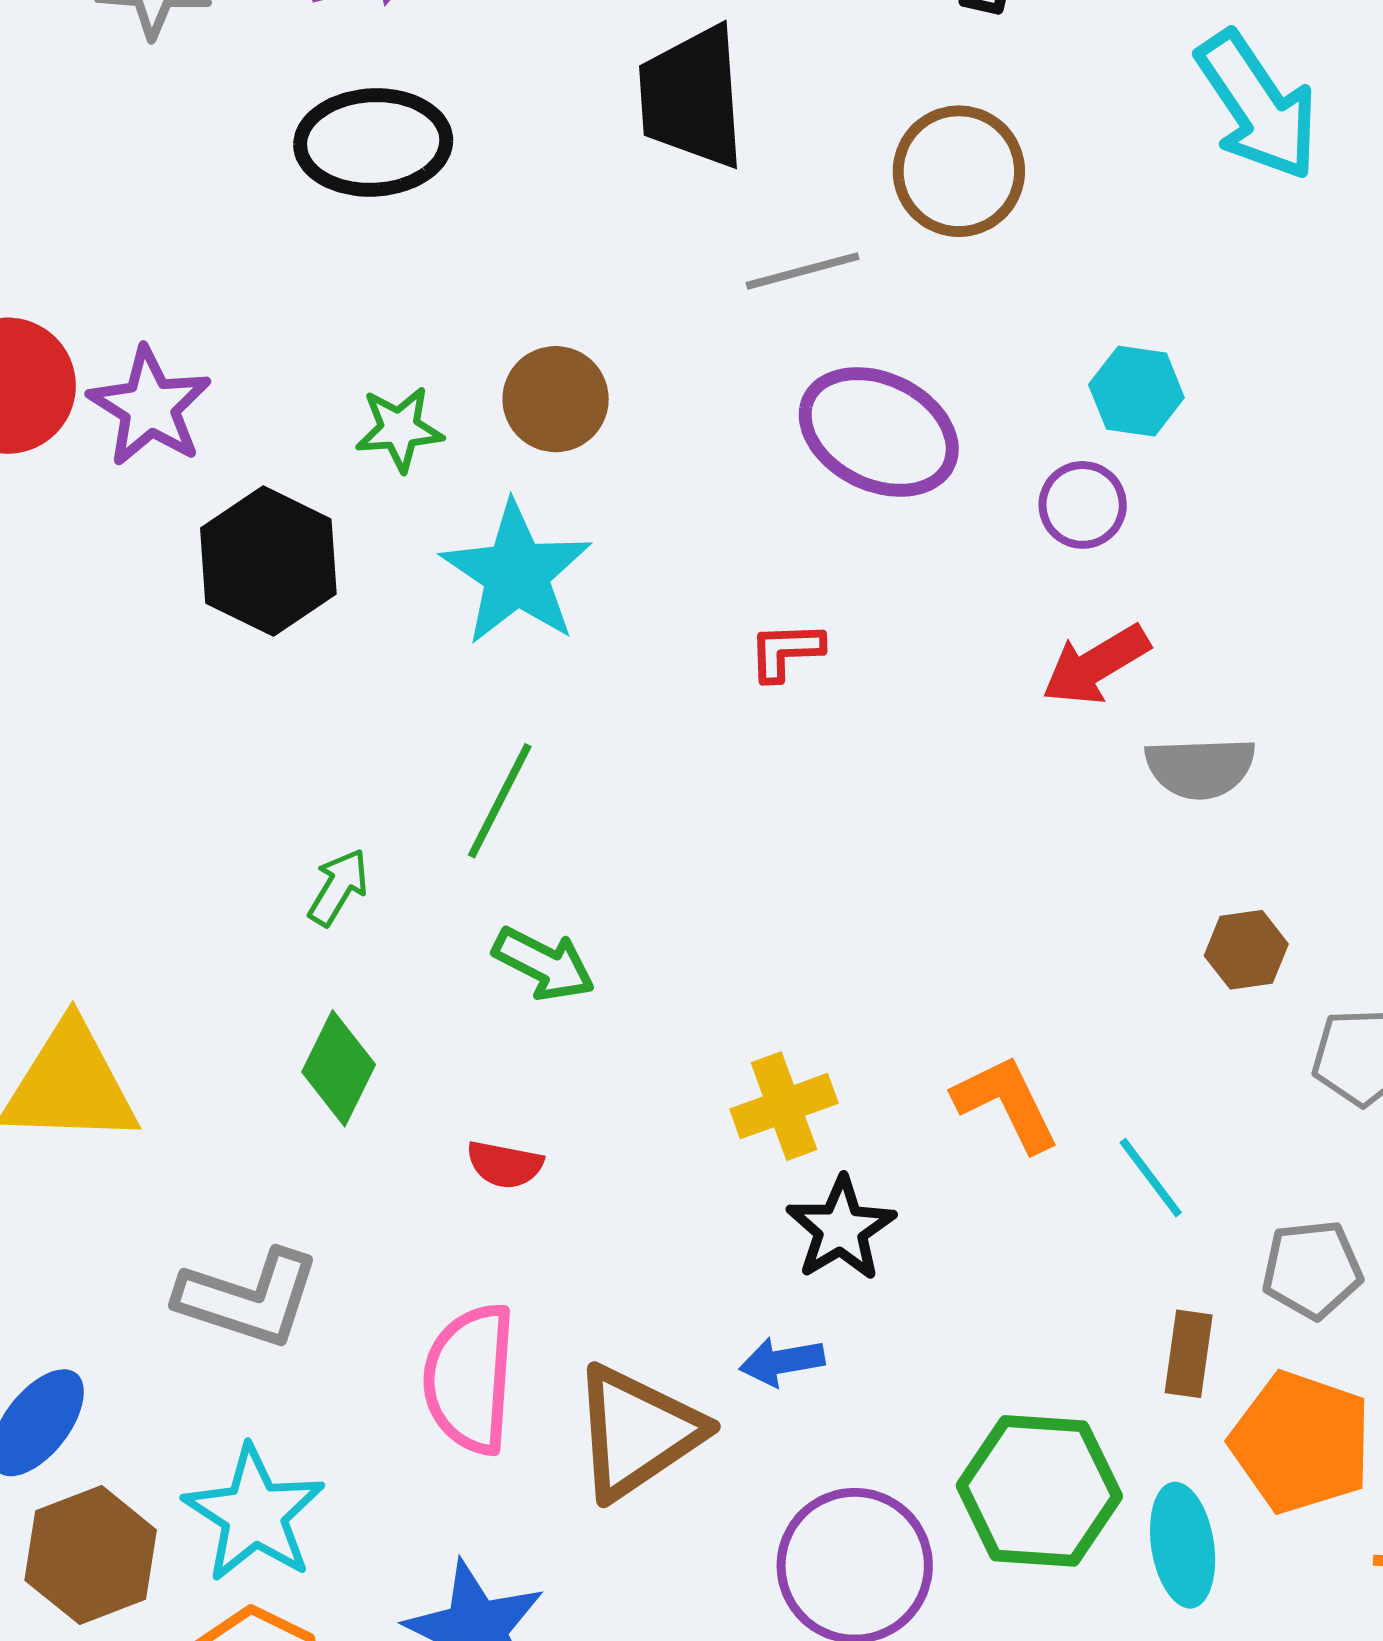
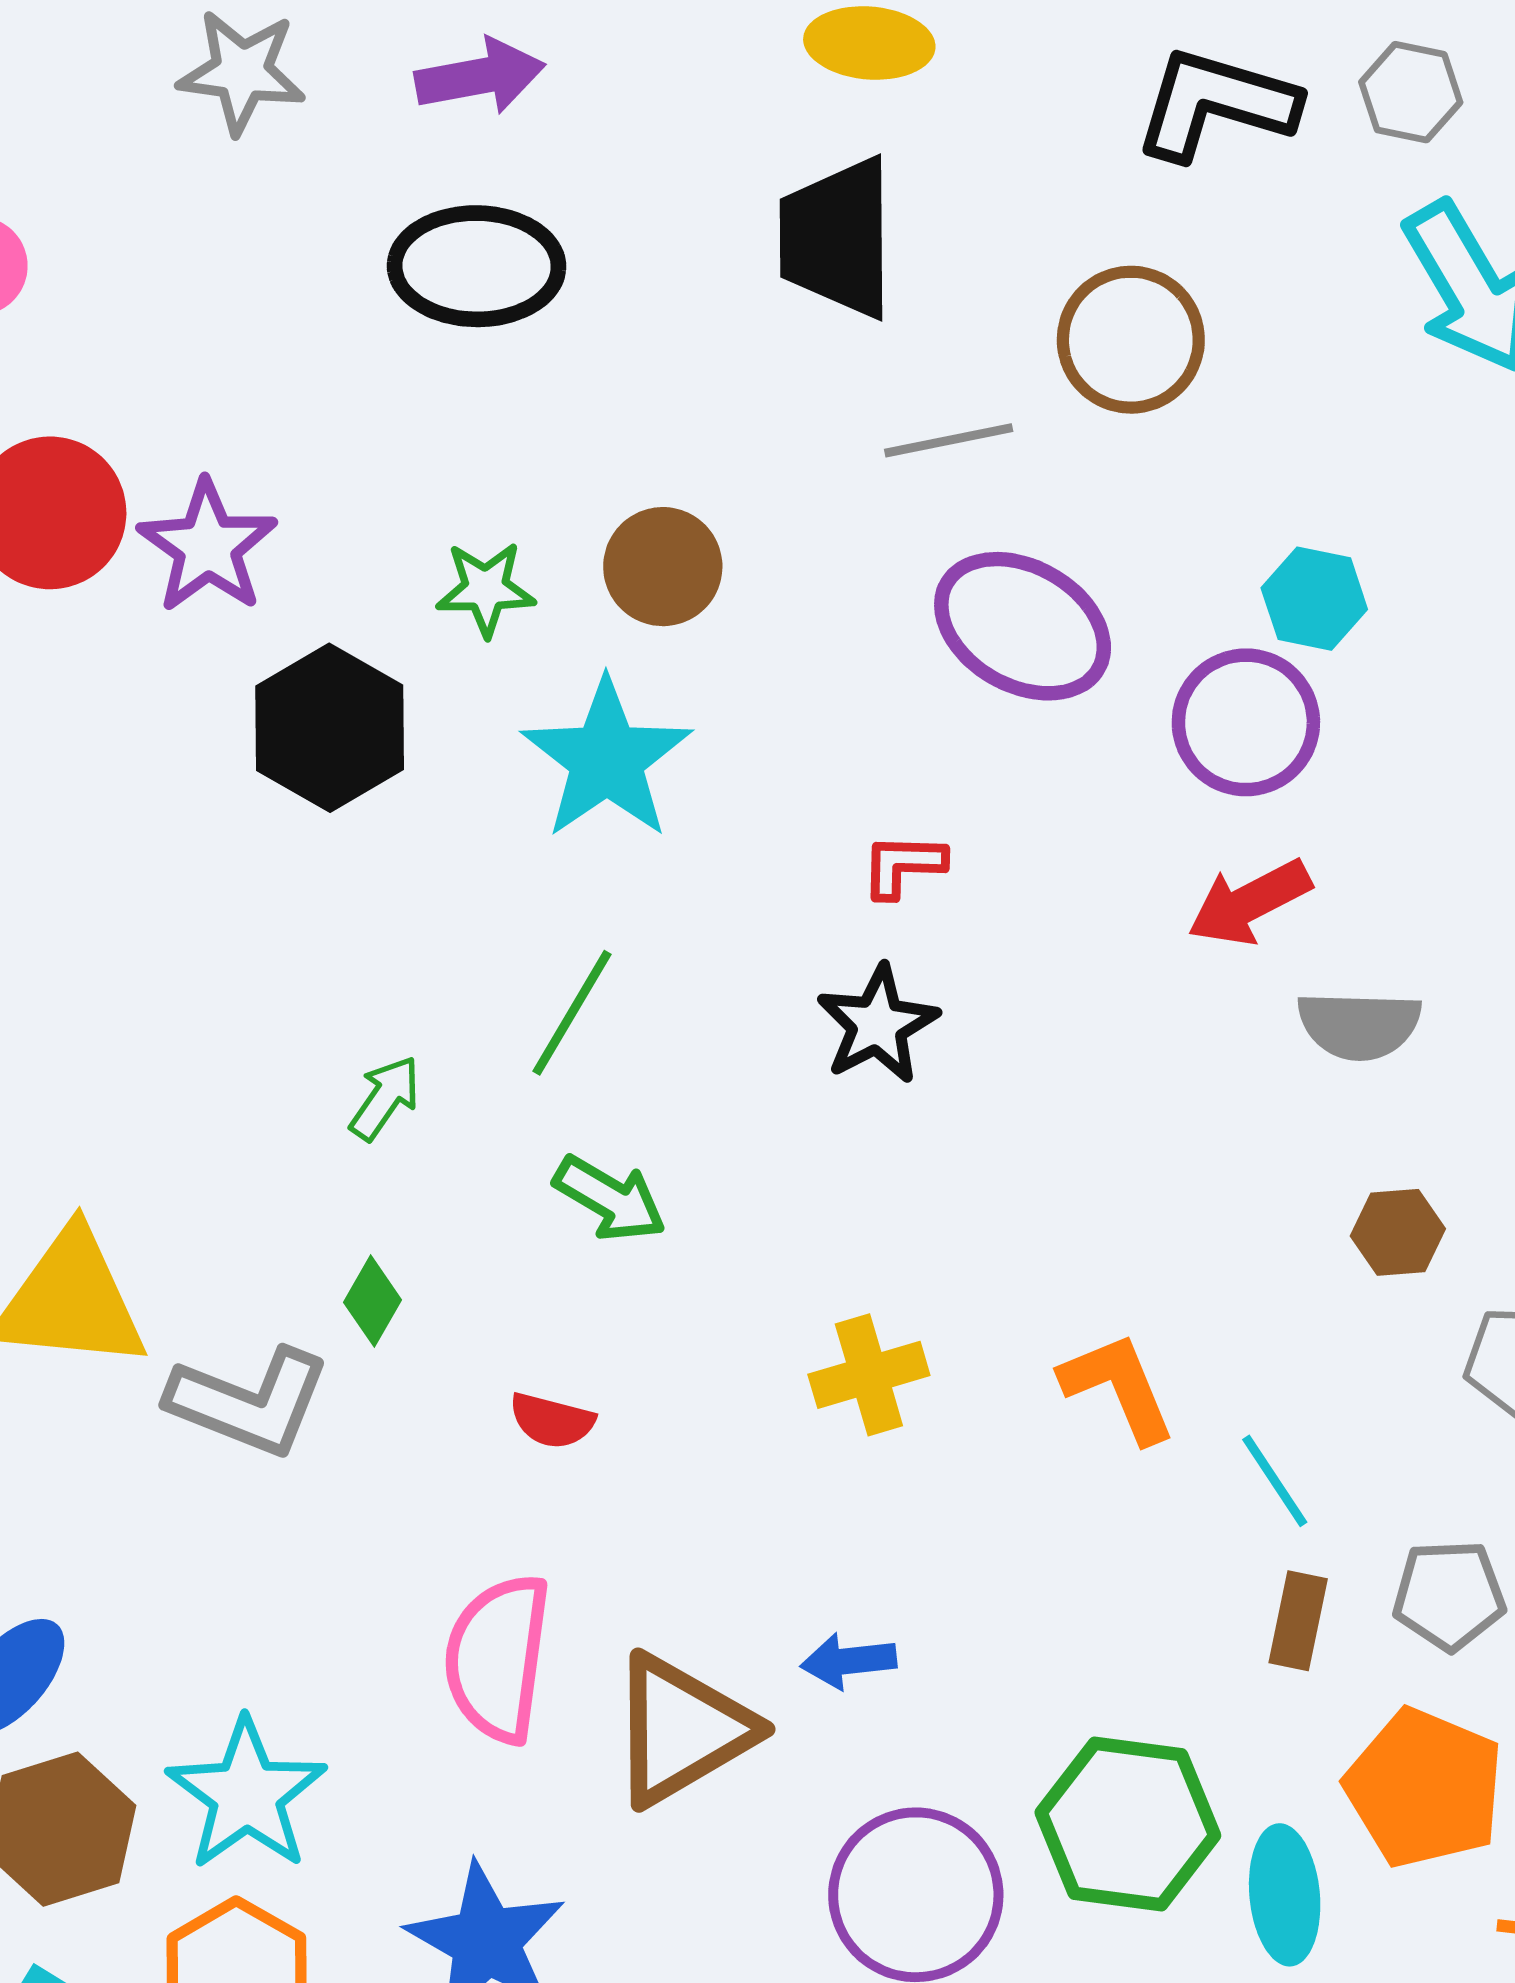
purple circle: (1083, 505) -> (1246, 722), size x1.5
green diamond: (339, 1068) -> (373, 1301), size x0.7
black star: (841, 1229) -> (878, 1024), moved
gray L-shape: (248, 1298) -> (249, 1402), moved
brown rectangle: (1189, 1354) -> (1298, 1621), moved

